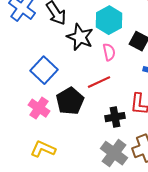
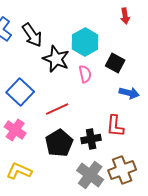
red line: (99, 82) -> (57, 109), moved
black pentagon: (70, 101) -> (59, 143), moved

